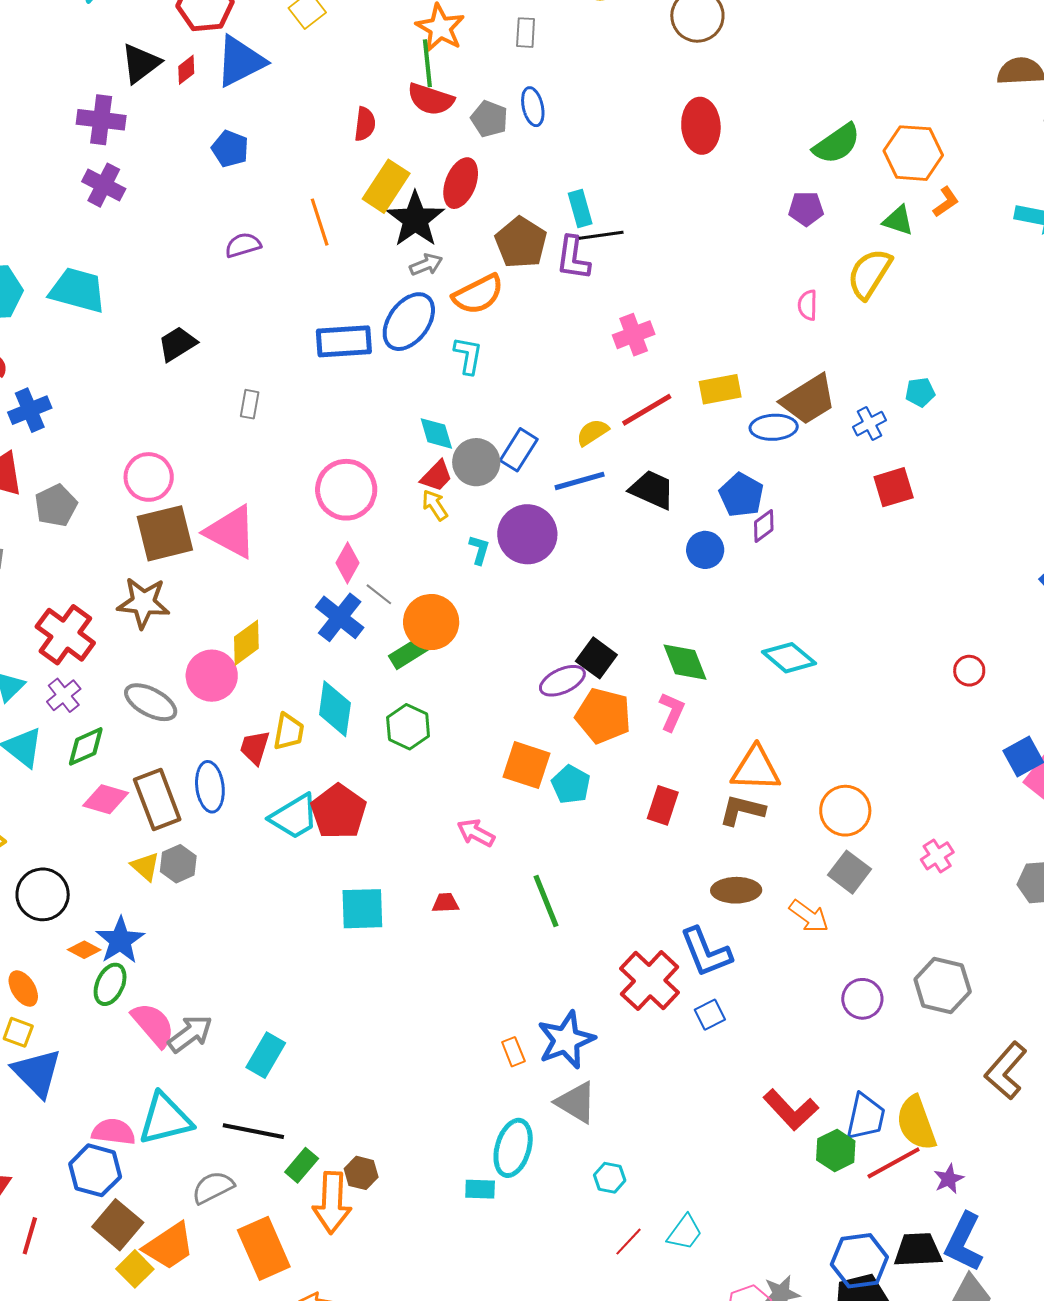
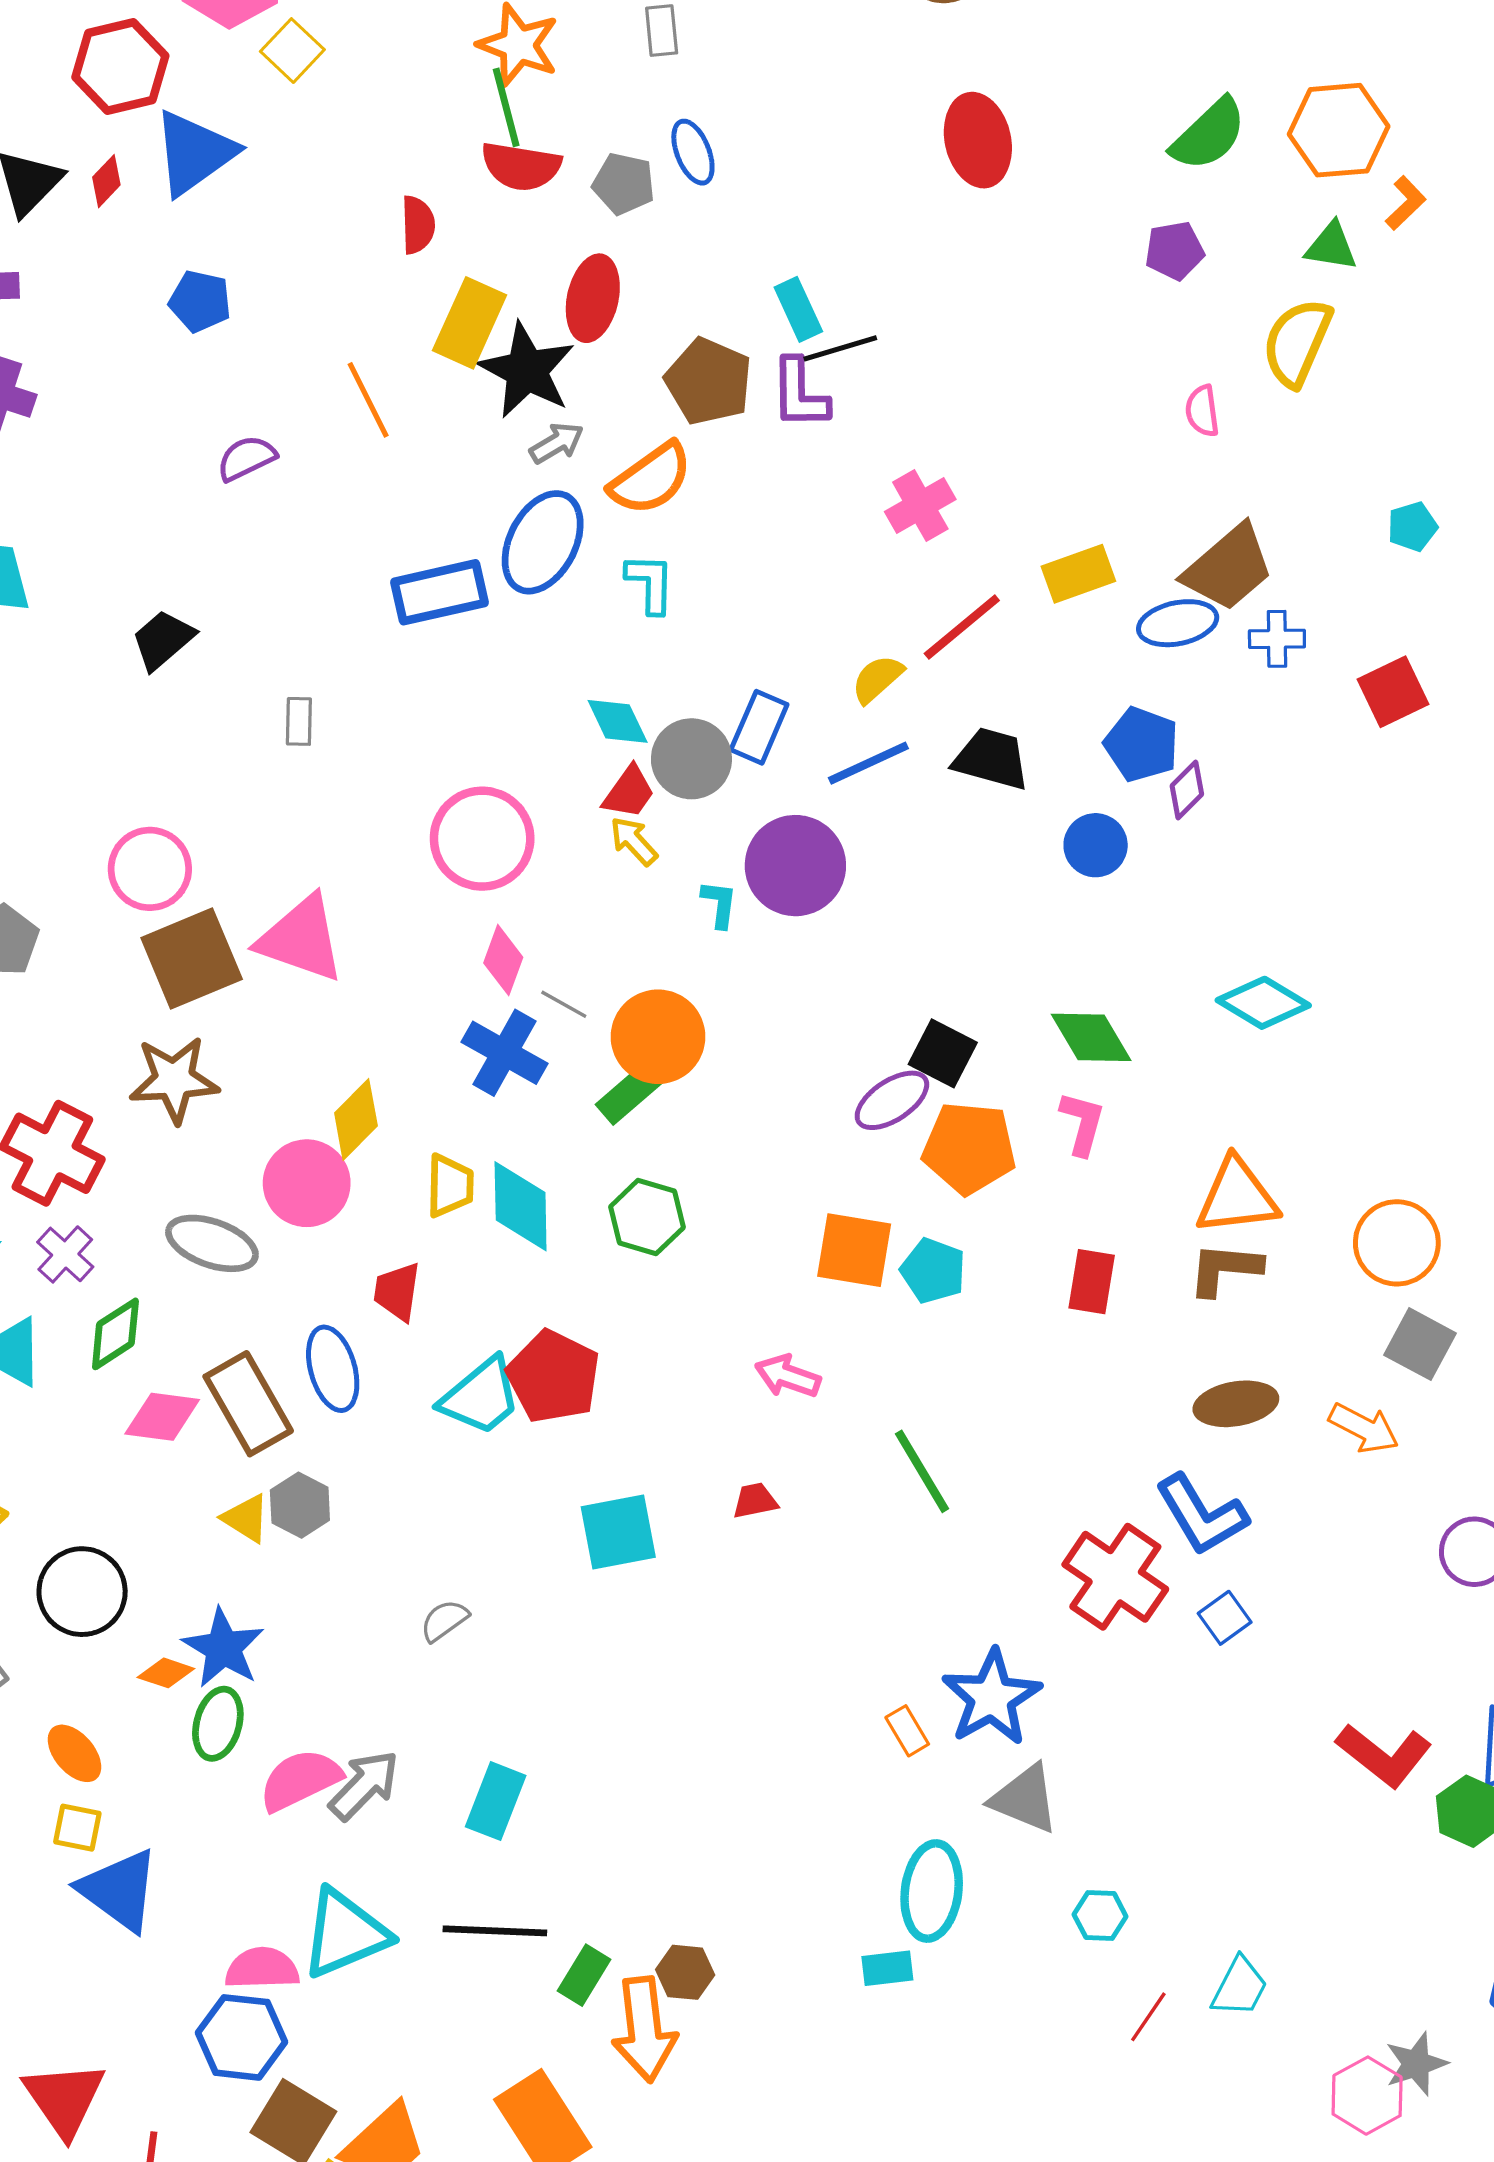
blue cross: (869, 424) -> (1277, 639), moved, turned 36
yellow trapezoid: (289, 732) -> (450, 1186), moved
pink semicircle: (153, 1025) -> (300, 1780), turned -66
gray semicircle: (213, 1187) -> (444, 1620), moved, size x0.7

